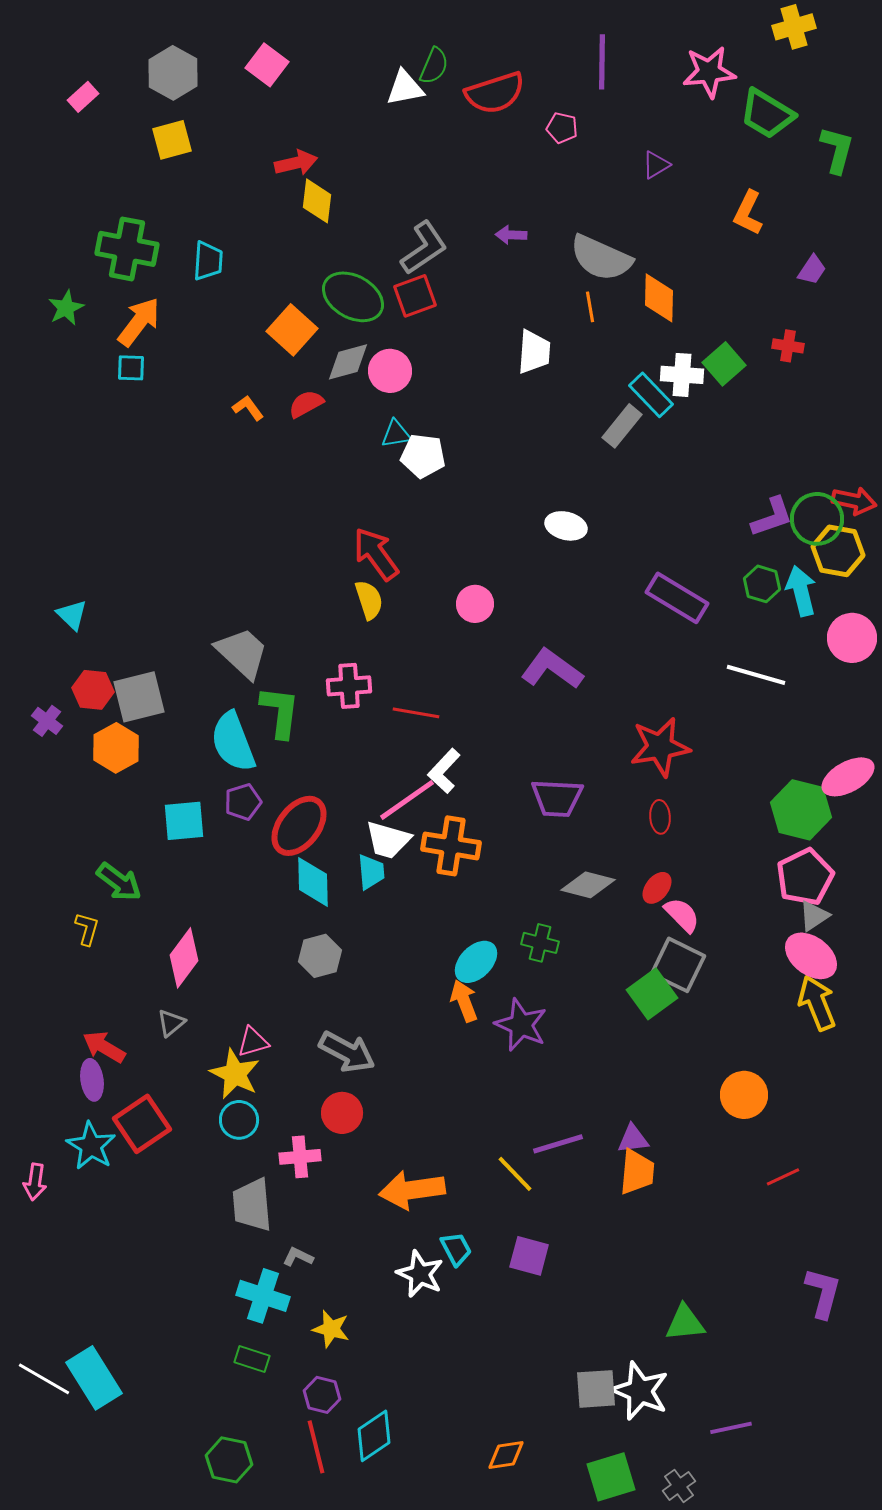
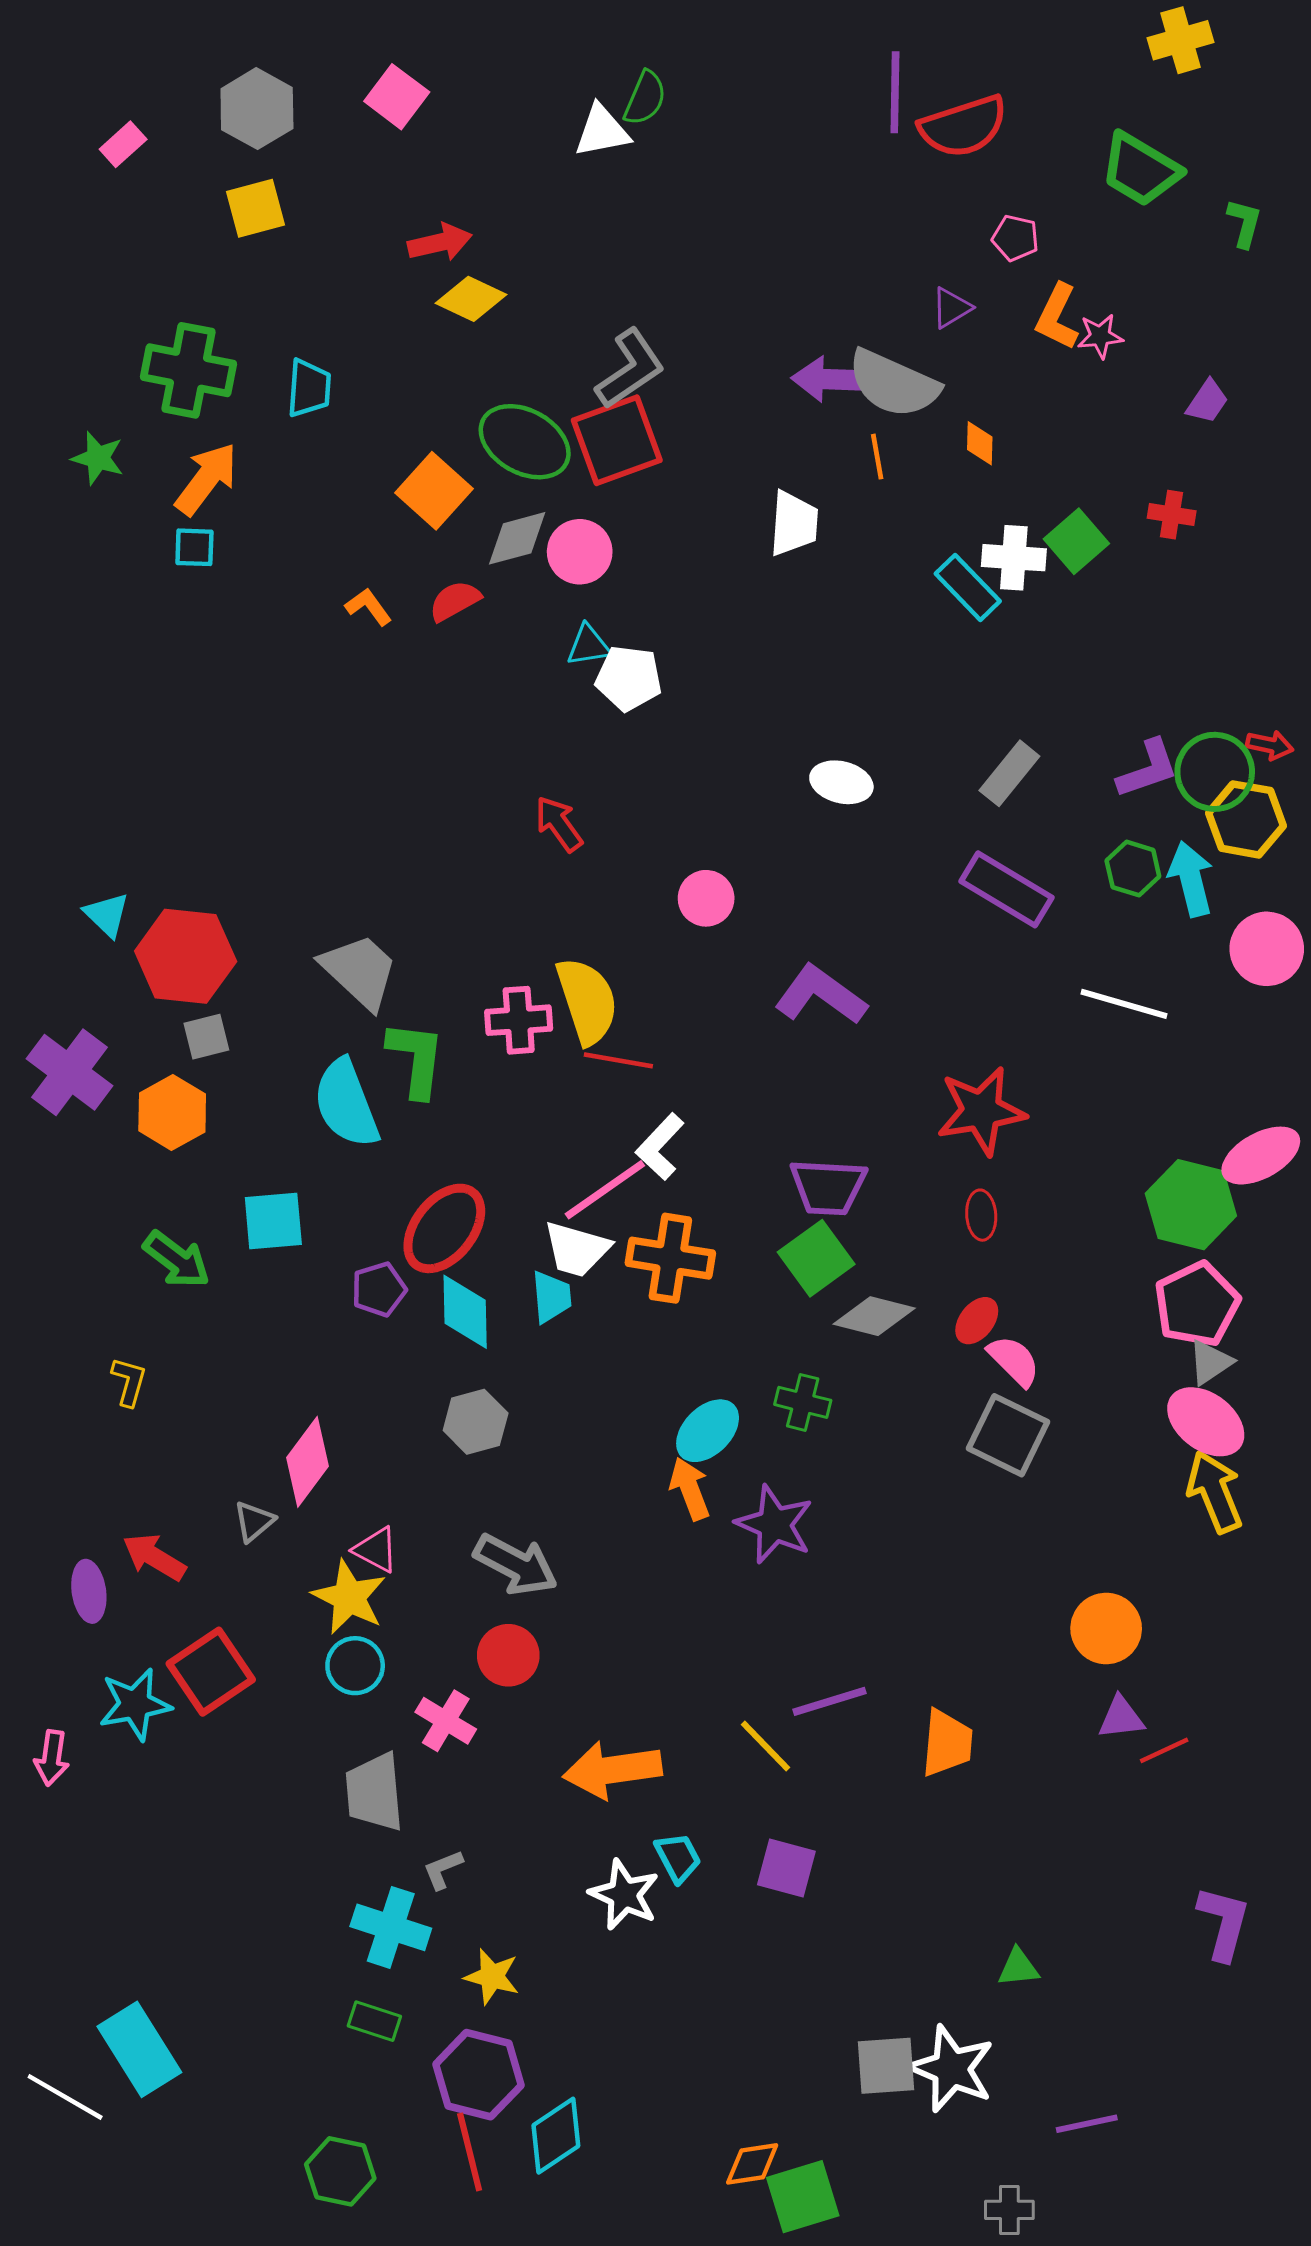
pink star: (709, 72) -> (1100, 336), moved, size x0.6
red semicircle: (495, 93) -> (963, 126), moved
pink pentagon: (562, 128) -> (1015, 238), moved
green L-shape: (837, 150) -> (1244, 223), size x0.7
purple triangle: (656, 165) -> (951, 308), moved
yellow diamond: (317, 201) -> (471, 299), turned -72
orange L-shape: (748, 213) -> (1057, 317), moved
purple arrow: (511, 235) -> (830, 379), moved, size x1.6
red square: (415, 296) -> (617, 440), size x1.4
orange diamond: (659, 298) -> (980, 443), size x0.6
green star: (66, 308) -> (98, 458), turned -30
gray rectangle: (622, 426) -> (1009, 773), moved
red arrow: (854, 501) -> (1270, 745), size x0.7
red arrow: (376, 554) -> (559, 824), size x0.7
yellow semicircle: (369, 600) -> (587, 1001), moved, size x1.5
red hexagon: (93, 690) -> (186, 956), moved, size x1.6
gray square: (139, 697) -> (206, 1037), size x0.6
purple cross: (47, 721) -> (70, 1072), size x1.8
purple pentagon: (243, 802) -> (379, 1289), moved
green arrow: (119, 882) -> (177, 1260), moved
pink diamond: (184, 958) -> (307, 1462), moved
green square: (652, 994) -> (816, 1258), moved
pink triangle: (253, 1042) -> (376, 1550), turned 44
purple ellipse: (92, 1080) -> (89, 1591), moved
purple triangle: (633, 1139) -> (1121, 1718), moved
cyan star: (91, 1146) -> (135, 1704), turned 30
pink cross: (300, 1157) -> (446, 1721), turned 36
gray L-shape: (298, 1257) -> (443, 1869), turned -48
green triangle: (685, 1323) -> (1018, 1968), size x0.7
white line: (44, 1379) -> (65, 2097), moved
purple hexagon: (322, 1395) -> (479, 2075), size x1.6
green square: (611, 1477) -> (803, 2197), moved
gray cross: (679, 1486) -> (1009, 2210), turned 36

